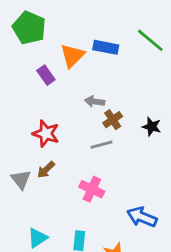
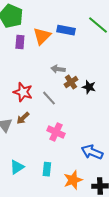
purple rectangle: (46, 75) -> (20, 42), moved, turned 40
black star: (152, 127) -> (89, 87), moved
gray line: (102, 145) -> (49, 98), moved, turned 63

